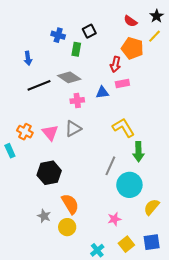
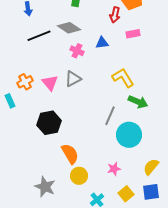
pink rectangle: (122, 83) -> (133, 34), moved
pink cross: (77, 100) -> (77, 51), turned 32
orange cross: (25, 132) -> (25, 82), turned 35
green arrow: (138, 152) -> (138, 102), turned -66
yellow semicircle: (152, 207) -> (151, 167), moved
gray star: (44, 216) -> (45, 187), moved, size x1.5
yellow circle: (67, 227) -> (79, 176), moved

